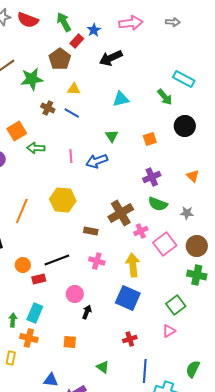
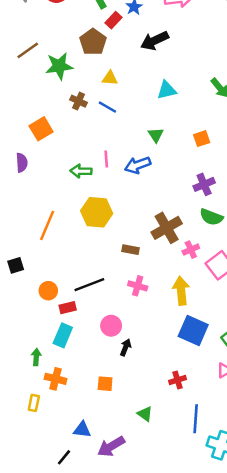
green arrow: (36, 148) -> (81, 171), moved
blue square: (128, 298) -> (193, 331), moved
cyan rectangle: (35, 313) -> (63, 335), moved

